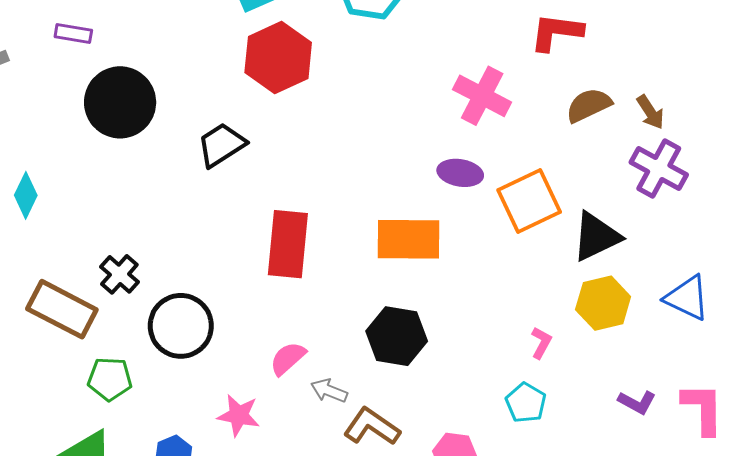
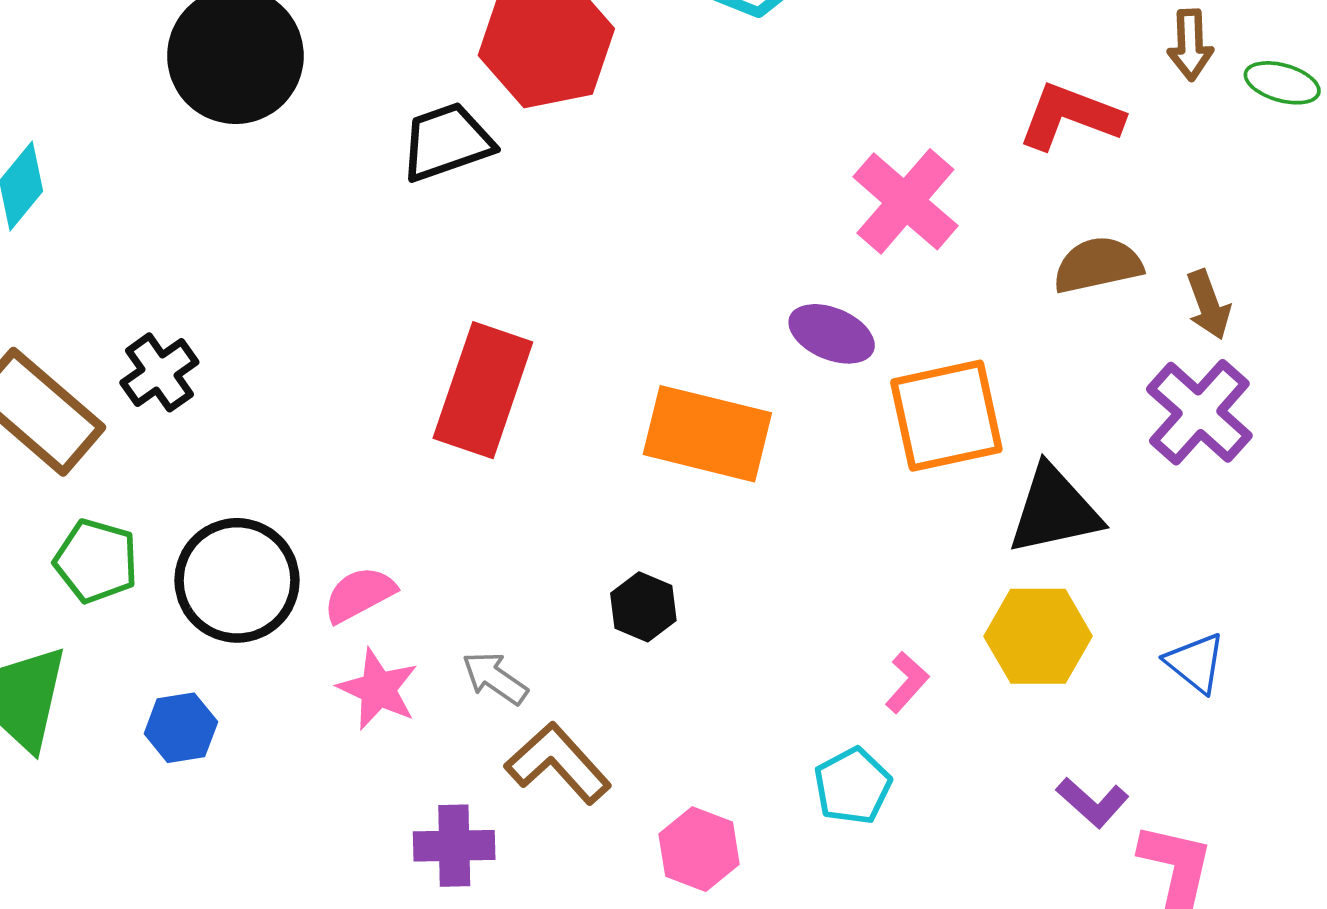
black trapezoid: (221, 145) -> (447, 142), moved
blue triangle: (687, 298) -> (1195, 663), size x0.7
black circle: (181, 326) -> (237, 580), moved
black hexagon: (397, 336) -> (643, 607), size x0.6
pink semicircle: (288, 358) -> (359, 594), moved
purple L-shape: (637, 402) -> (1093, 802), moved
pink star: (239, 415) -> (378, 689), moved

